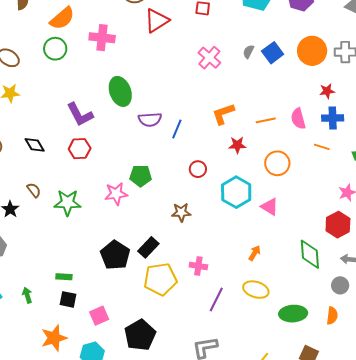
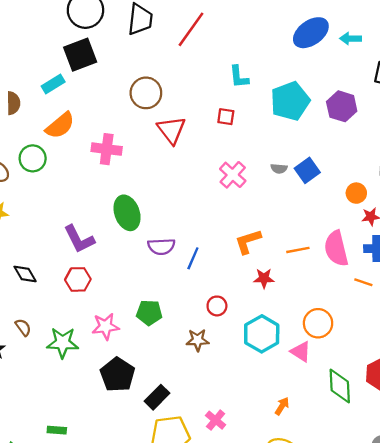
red triangle: (157, 21) -> (171, 130), turned -36
green circle: (55, 49) -> (33, 158), moved
orange circle: (312, 51) -> (356, 193), moved, size x0.6
gray semicircle: (248, 52) -> (279, 169), turned -112
pink semicircle: (298, 119) -> (336, 248), size x1.4
orange circle: (277, 163) -> (318, 323), moved
pink star: (116, 194) -> (105, 326), moved
brown star: (181, 212) -> (198, 340), moved
green diamond: (310, 254) -> (340, 386), moved
black pentagon: (115, 255) -> (117, 375), moved
pink cross: (198, 266) -> (216, 420), turned 30

